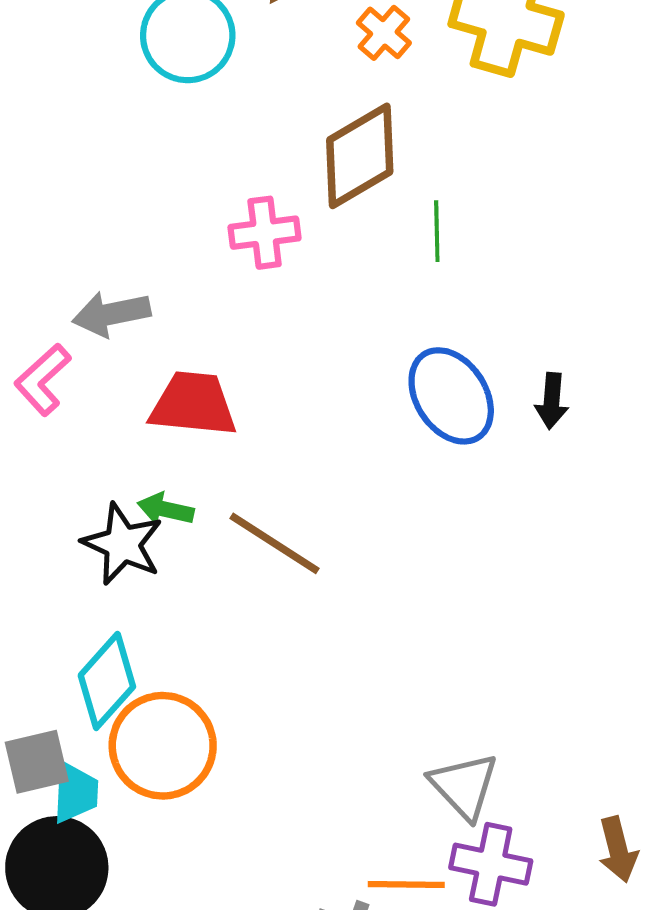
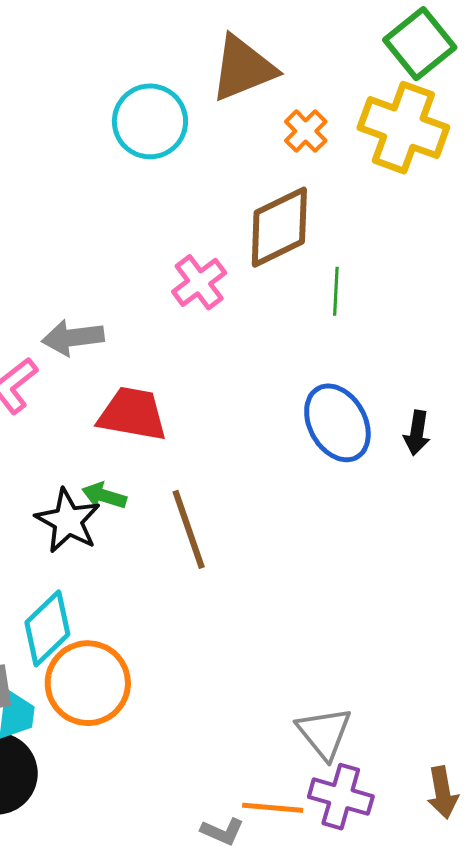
pink cross: (265, 233) -> (199, 282), turned -34
brown line: (275, 543) -> (189, 529), turned 34

